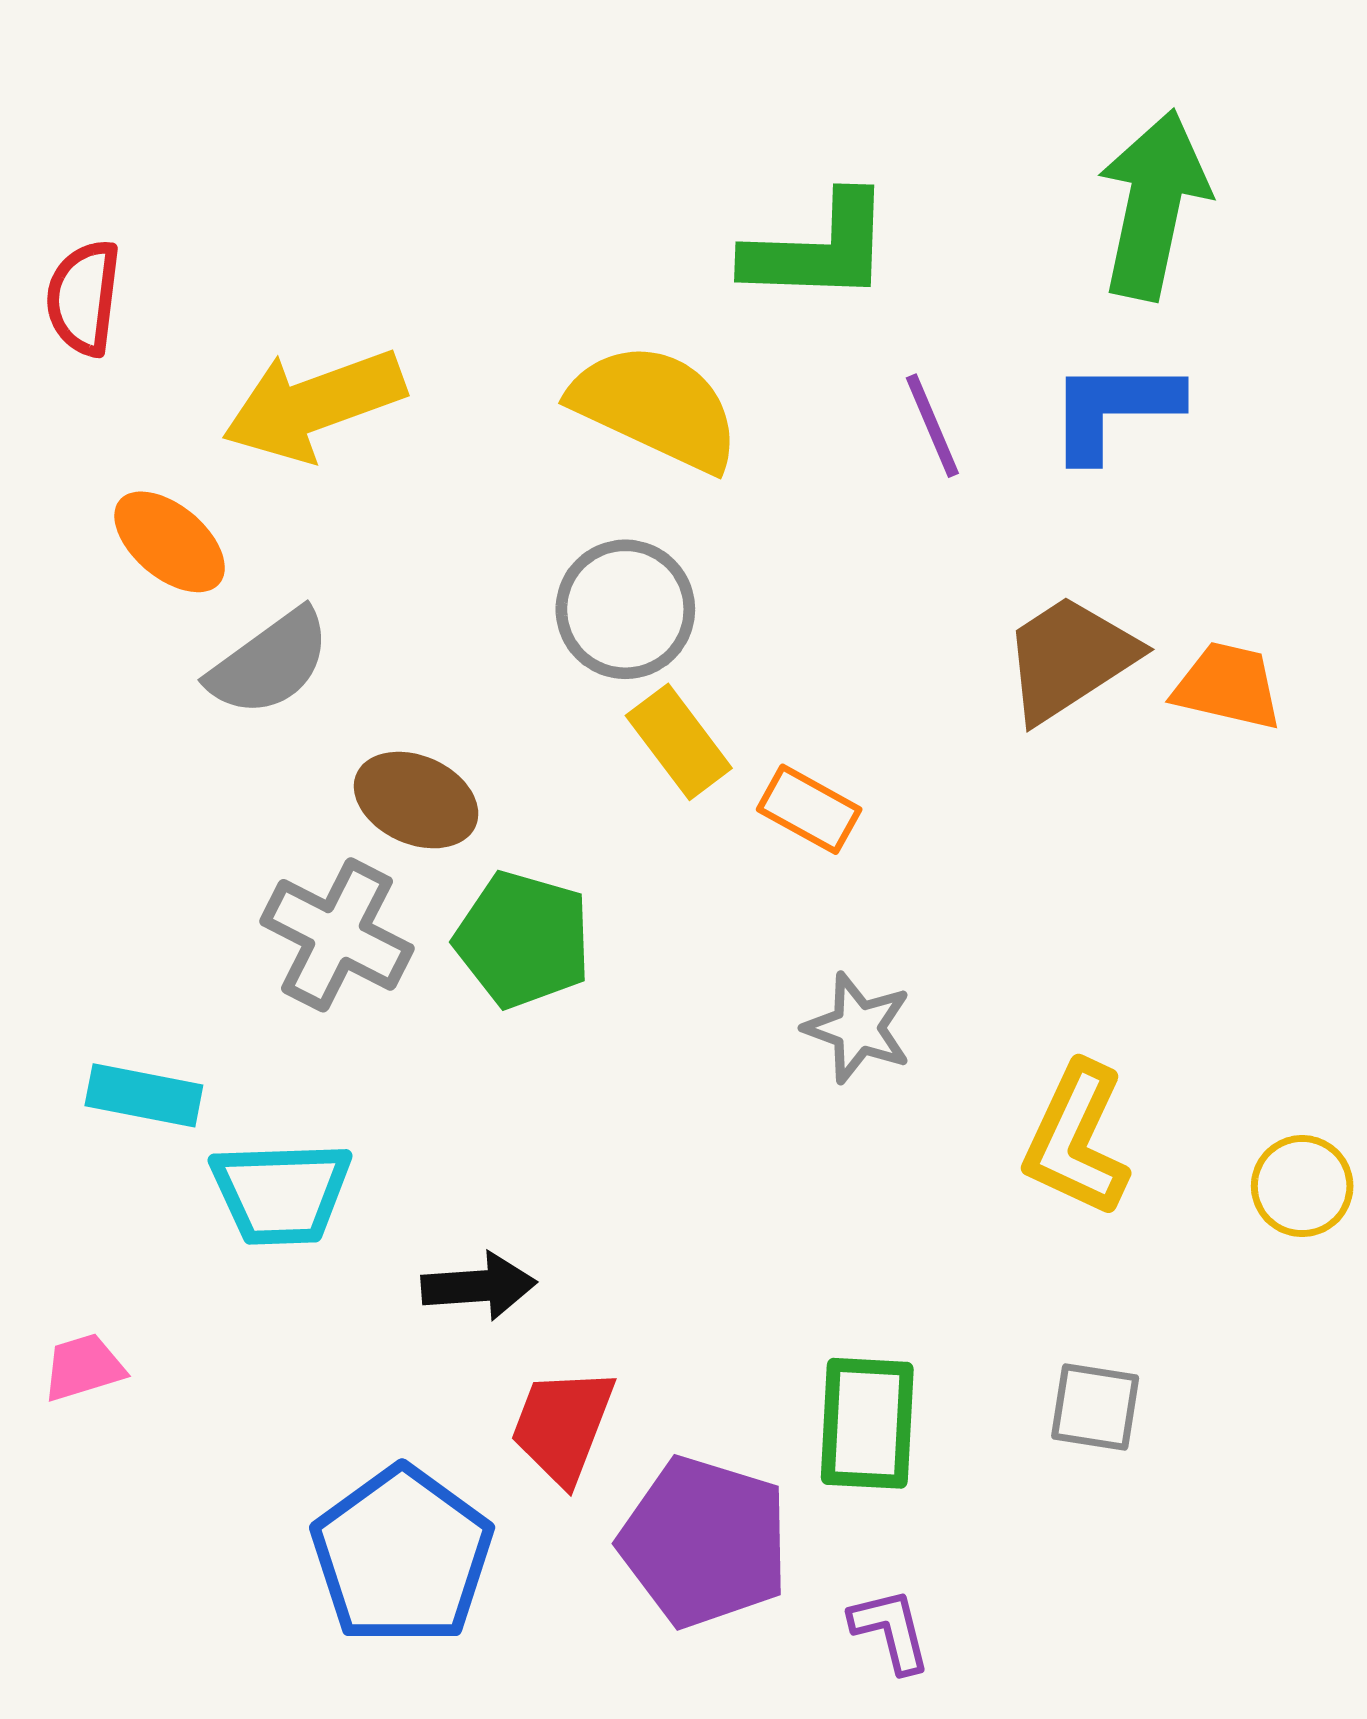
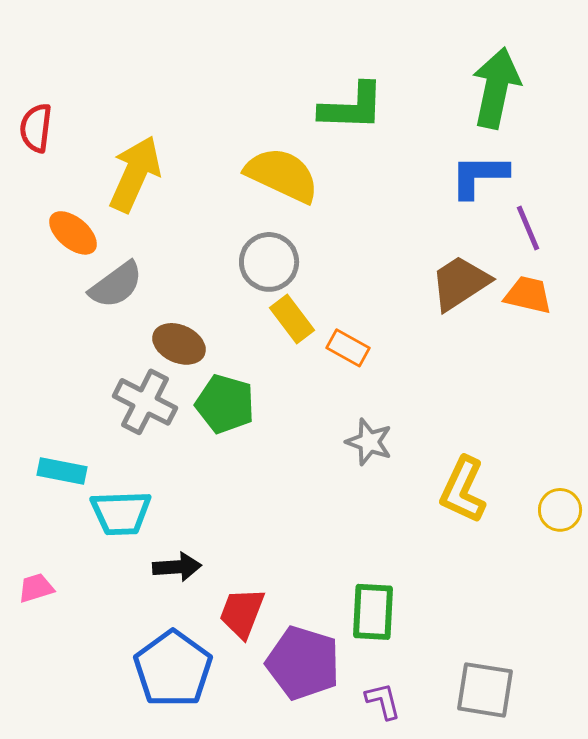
yellow arrow: (314, 405) -> (135, 174), turned 134
purple line: (932, 426) -> (528, 228), moved
black arrow: (479, 1286) -> (177, 567), moved
gray square: (1095, 1407) -> (485, 690), moved, size x1.5

